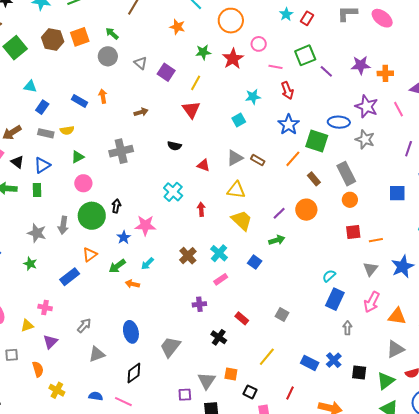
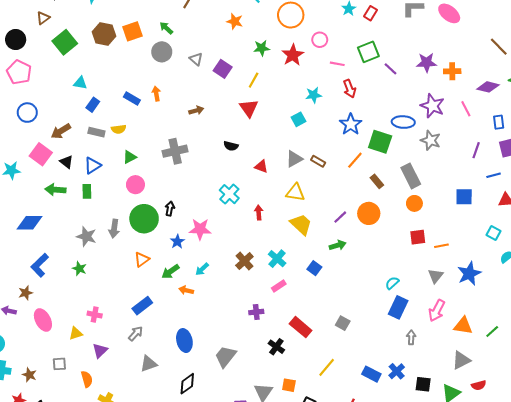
blue rectangle: (70, 277) -> (142, 306), moved
red rectangle: (242, 318) -> (301, 327), size x1.5

